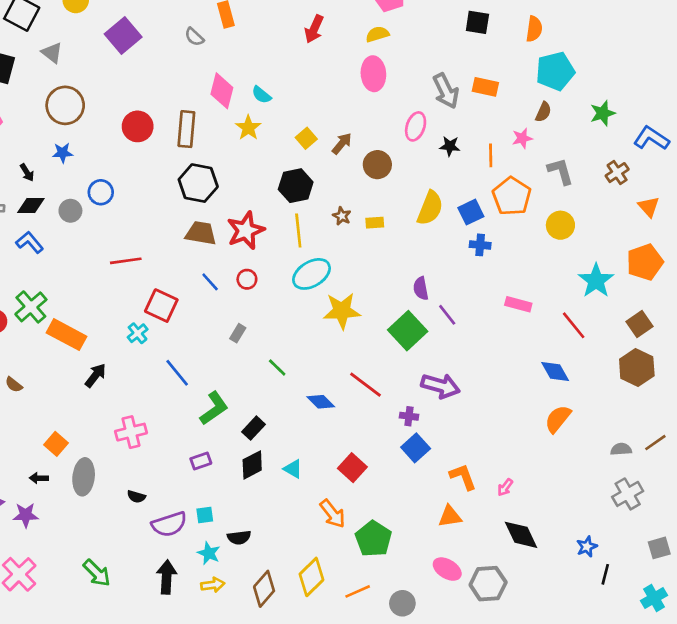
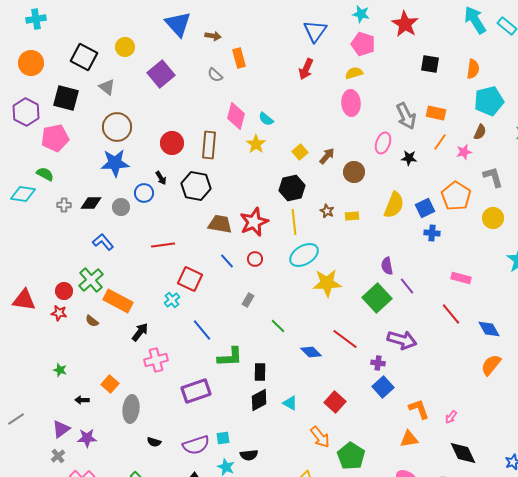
blue star: (63, 153) -> (115, 163), size x1.8
orange line: (491, 155) -> (440, 142), moved, turned 36
black arrow: (27, 173) -> (161, 178), moved
black hexagon: (198, 183) -> (196, 186), moved
blue L-shape: (30, 242) -> (103, 242), moved
red line: (574, 325) -> (451, 314), moved
brown semicircle: (14, 385) -> (92, 321), moved
green L-shape: (214, 408) -> (230, 357), turned 32
black rectangle: (254, 428) -> (260, 372), turned -42
pink cross: (131, 432) -> (156, 360), moved
purple rectangle: (201, 461) -> (196, 391), moved, size x1.8
black arrow: (39, 478) -> (82, 400), moved
black semicircle: (136, 497) -> (154, 442), moved

